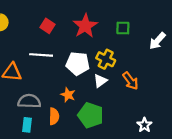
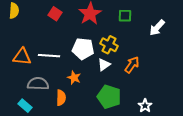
white line: (41, 55) -> (49, 56), moved
orange arrow: (130, 81) -> (132, 65), turned -108
green pentagon: (91, 115) -> (109, 97), moved
cyan rectangle: (27, 125) -> (25, 106), moved, turned -56

